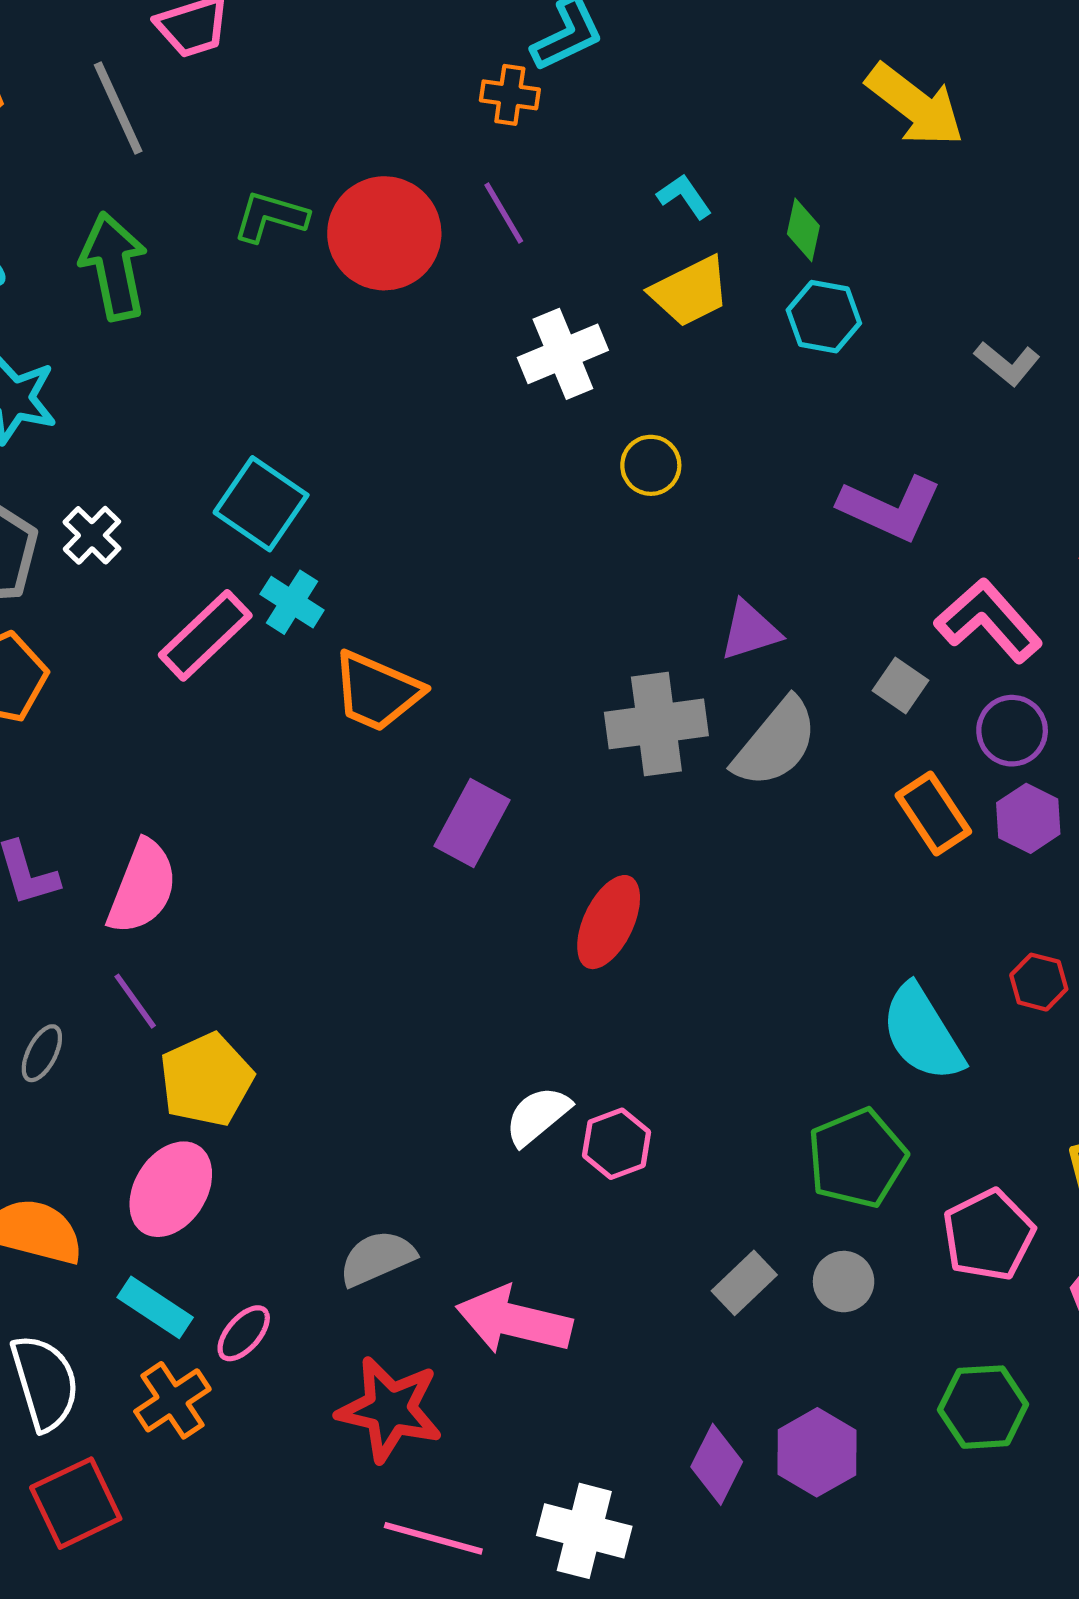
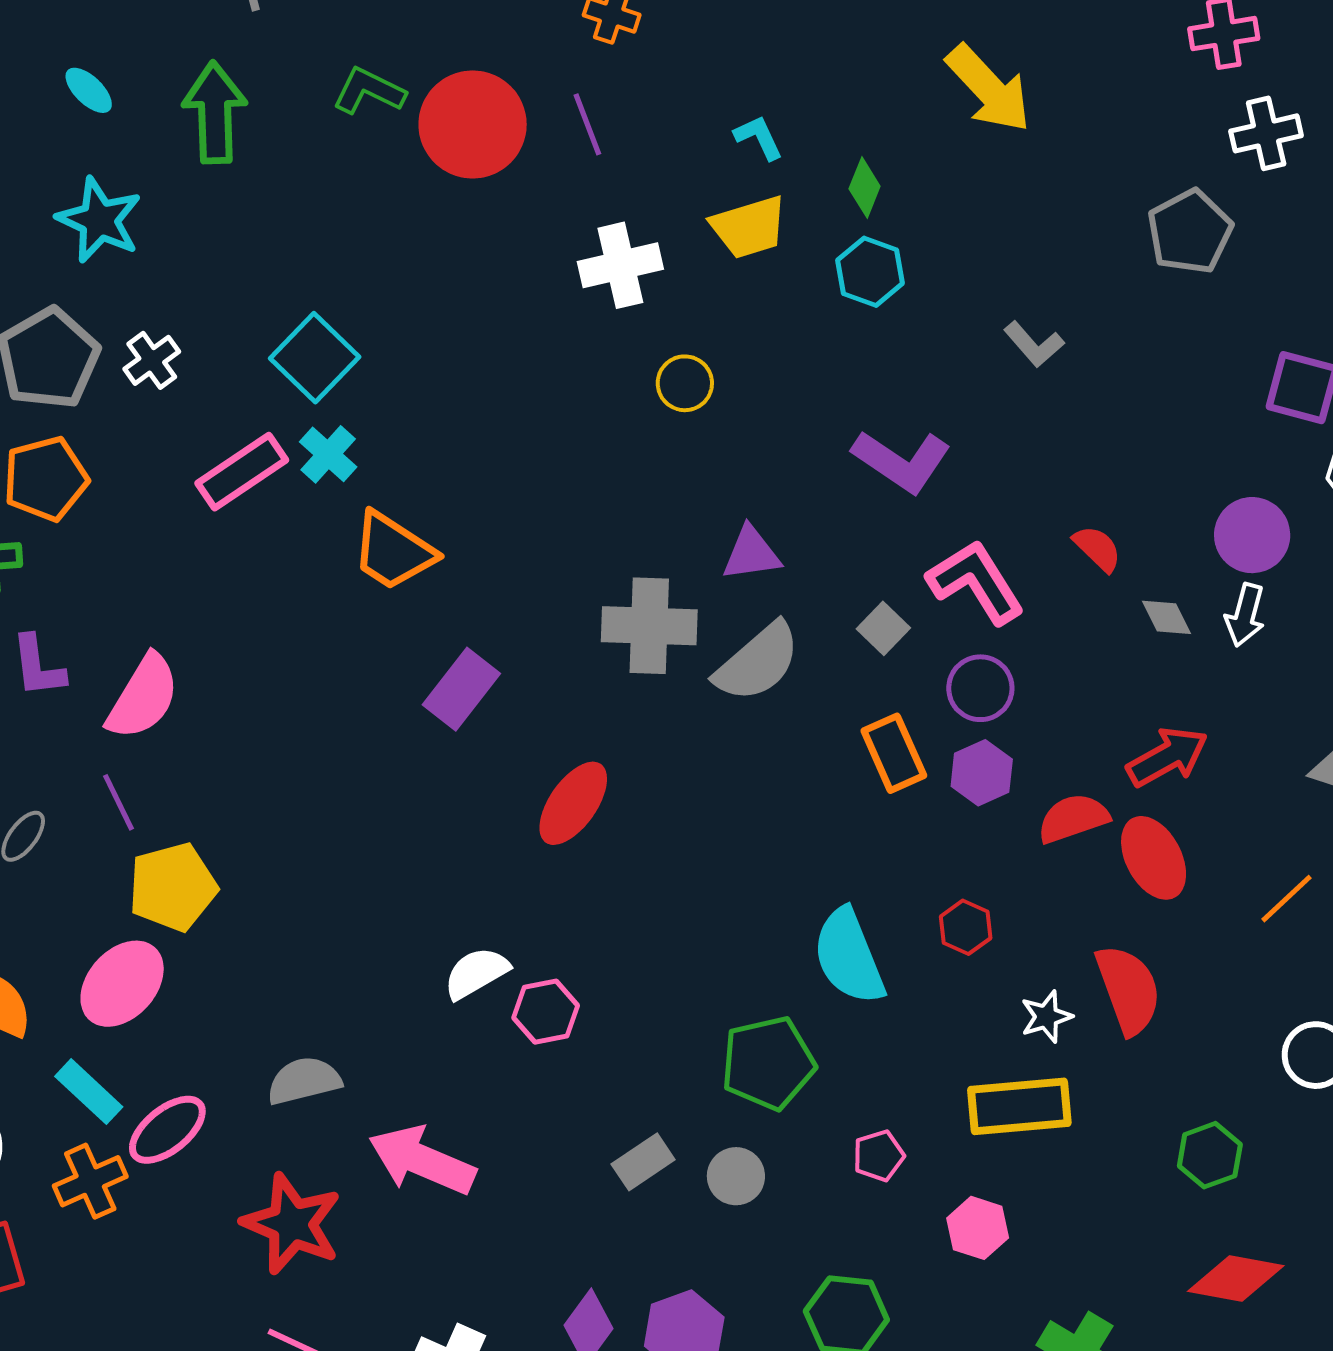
pink pentagon: (988, 1235) -> (879, 1156), size x0.6
pink ellipse: (244, 1333) -> (167, 1130), size x1.4

